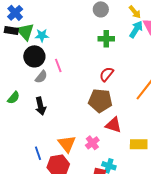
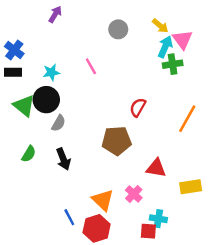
green triangle: (25, 32) -> (24, 106), moved
green cross: (106, 39) -> (173, 64), moved
pink line: (58, 65) -> (91, 66), moved
brown pentagon: (100, 101) -> (117, 141), moved

